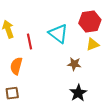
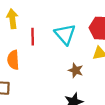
orange semicircle: (16, 66) -> (13, 60), turned -30

